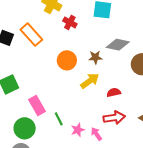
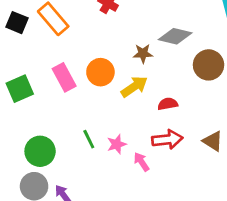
orange circle: (67, 60) -> (100, 72), moved
pink rectangle: (37, 105) -> (64, 77), moved
pink star: (78, 130) -> (117, 144), moved

